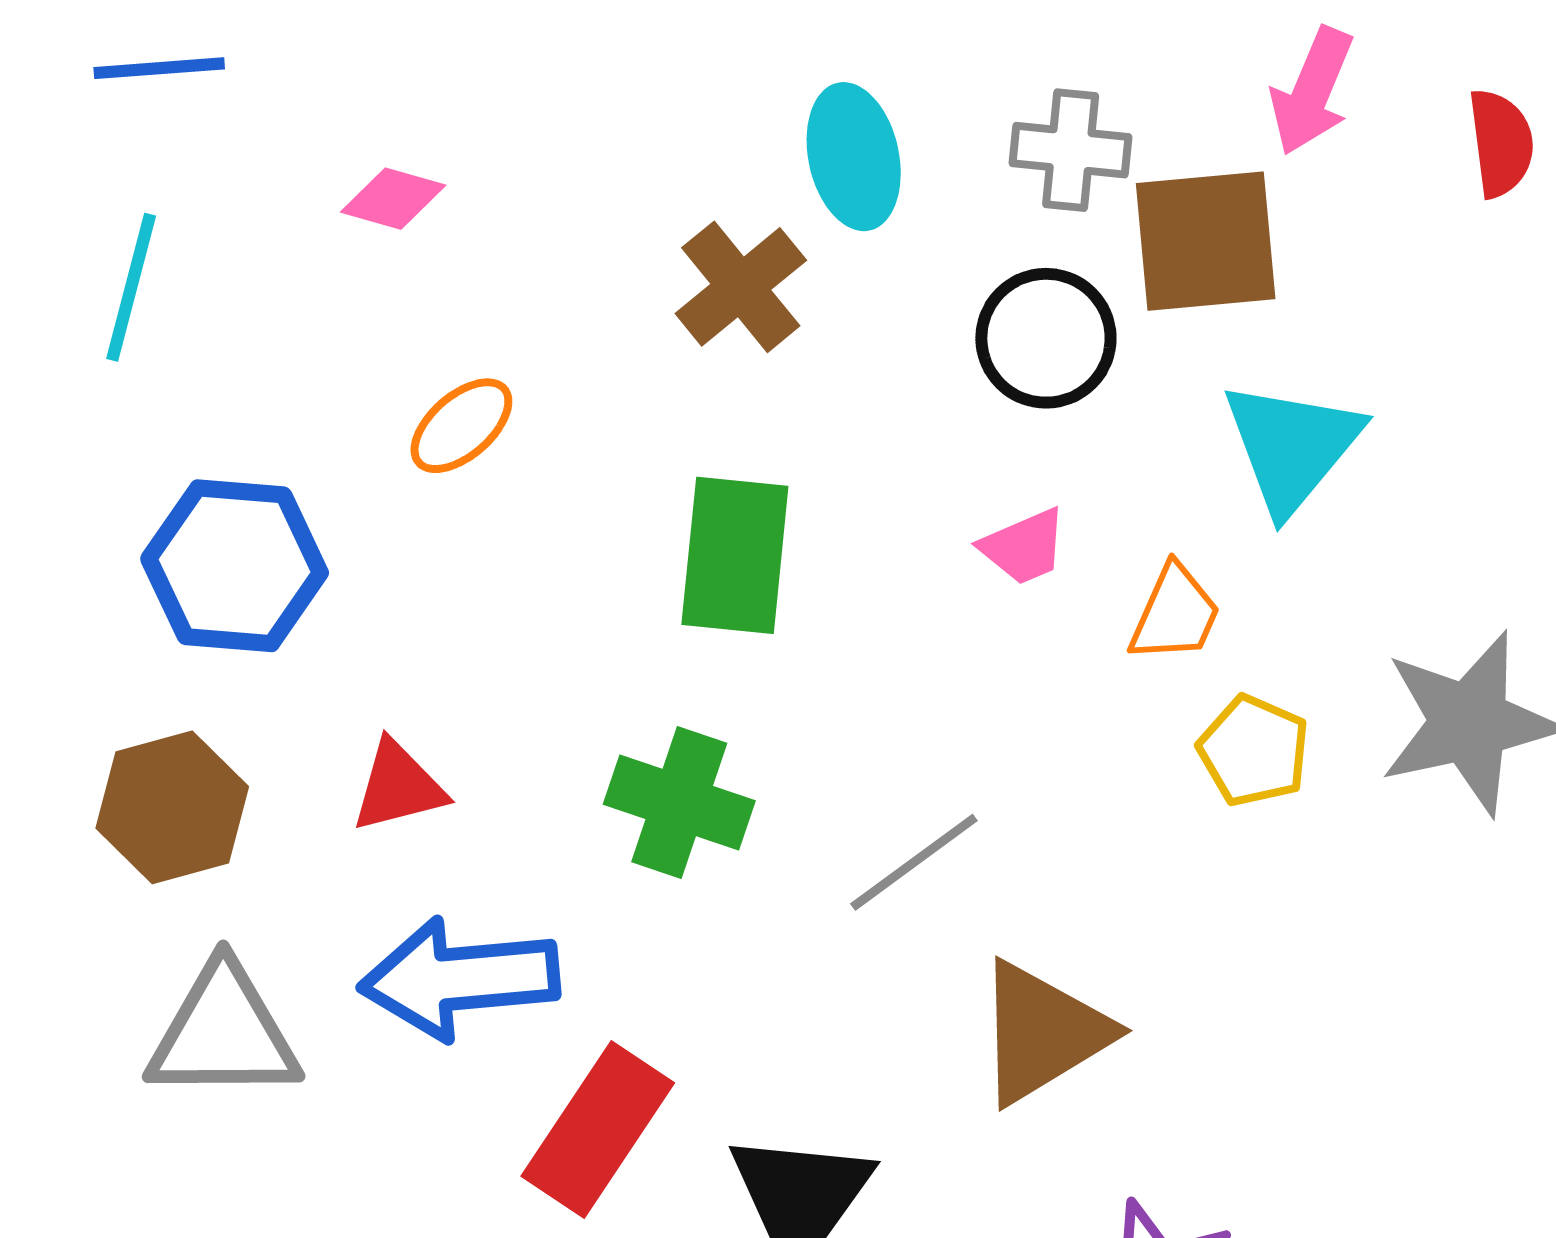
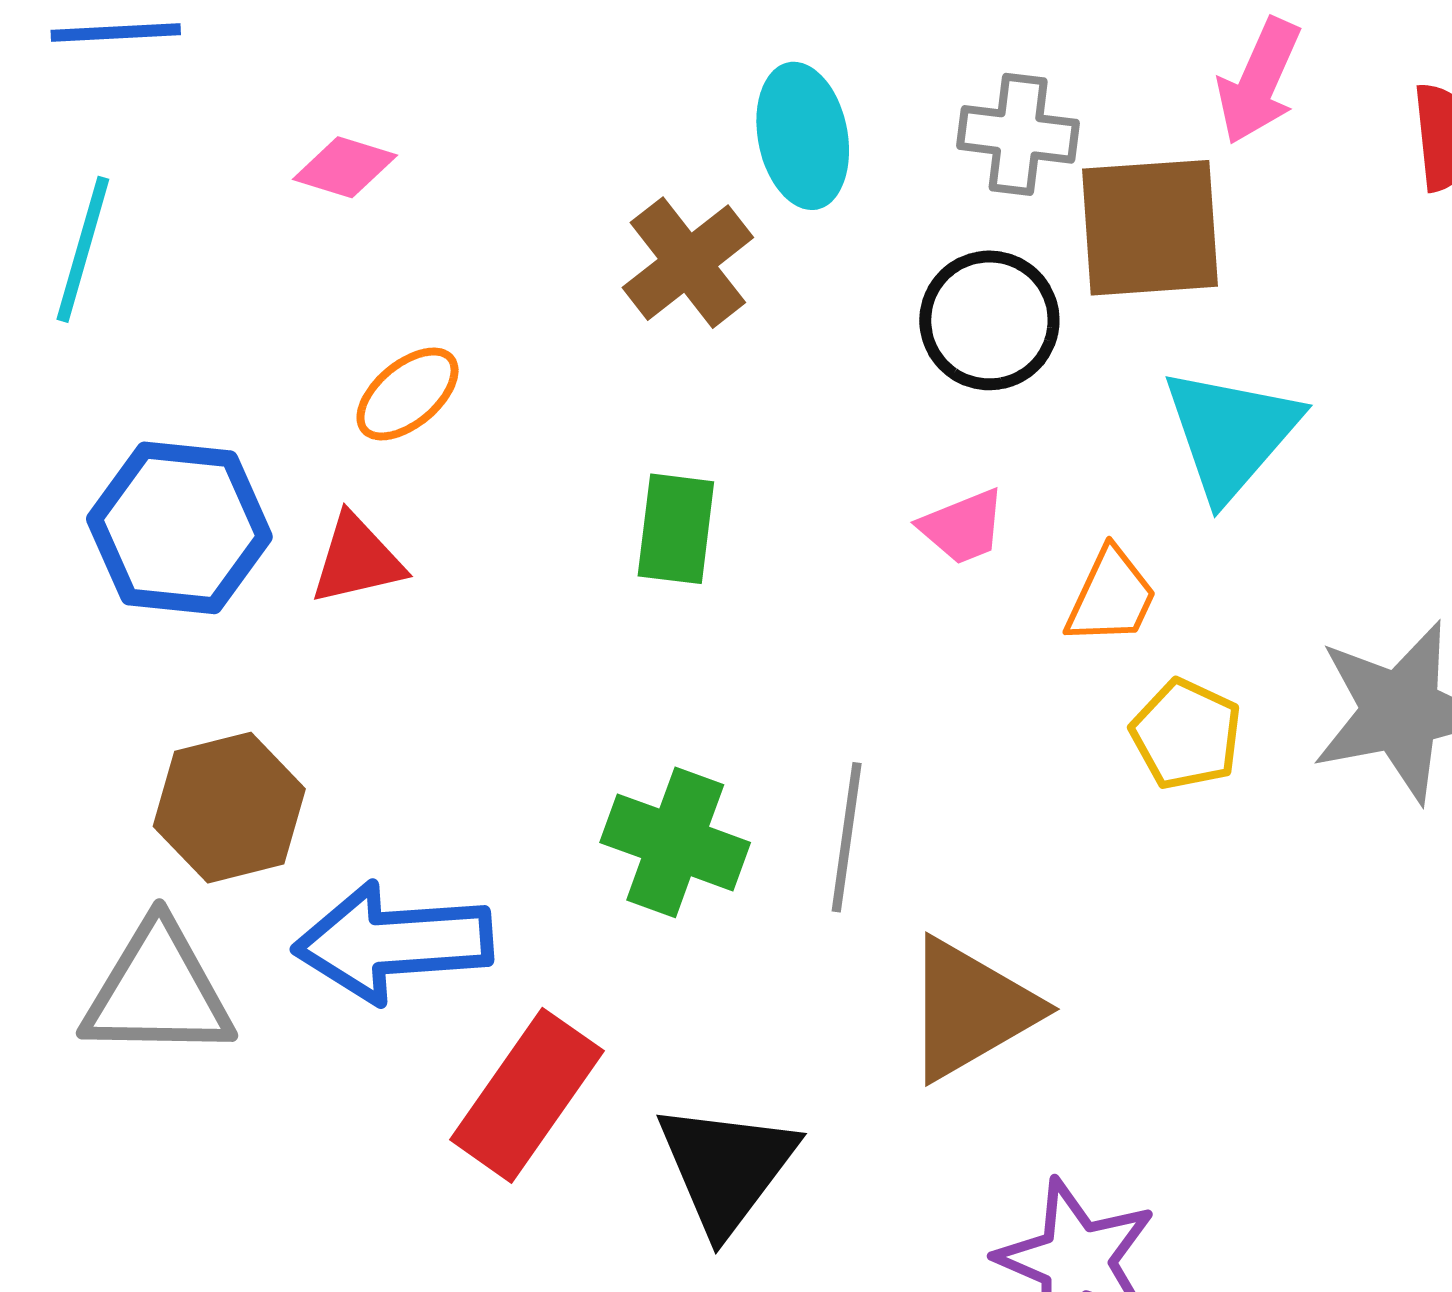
green rectangle: (735, 555) -> (676, 529), size x0.7
red triangle: (398, 787) -> (357, 560), moved
green cross: (679, 803) -> (675, 842), moved
brown hexagon: (172, 807) -> (229, 808), moved
gray line: (914, 862) -> (847, 837), turned -47

